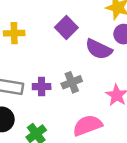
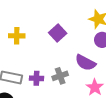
purple semicircle: (99, 49) -> (85, 63), moved

